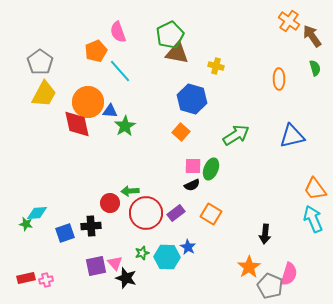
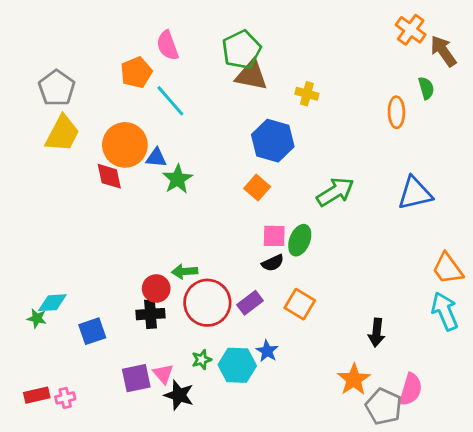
green semicircle: (315, 68) -> (426, 88), moved
red diamond: (77, 124) -> (109, 176), size x0.7
black cross: (91, 226) -> (150, 314), moved

